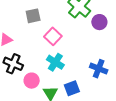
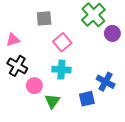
cyan cross: (55, 62) -> (61, 70), turned -36
blue square: (72, 88) -> (87, 99), moved

